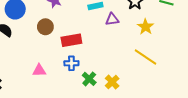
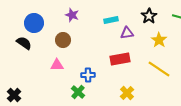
red rectangle: (71, 40) -> (120, 59), moved
pink triangle: (39, 71) -> (57, 65), moved
green cross: (89, 79) -> (78, 92), moved

